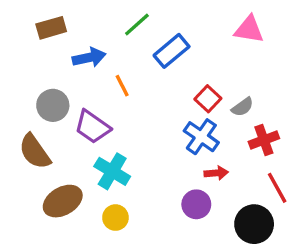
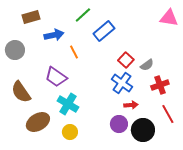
pink triangle: (249, 29) -> (169, 18), moved
gray circle: (53, 105) -> (15, 50), moved
black circle: (254, 224) -> (143, 130), moved

